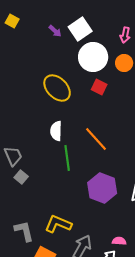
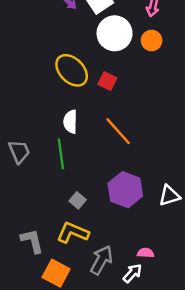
red square: (99, 87) -> (107, 81), moved
green line: (67, 158) -> (61, 154), moved
gray square: (21, 177) -> (78, 200), moved

